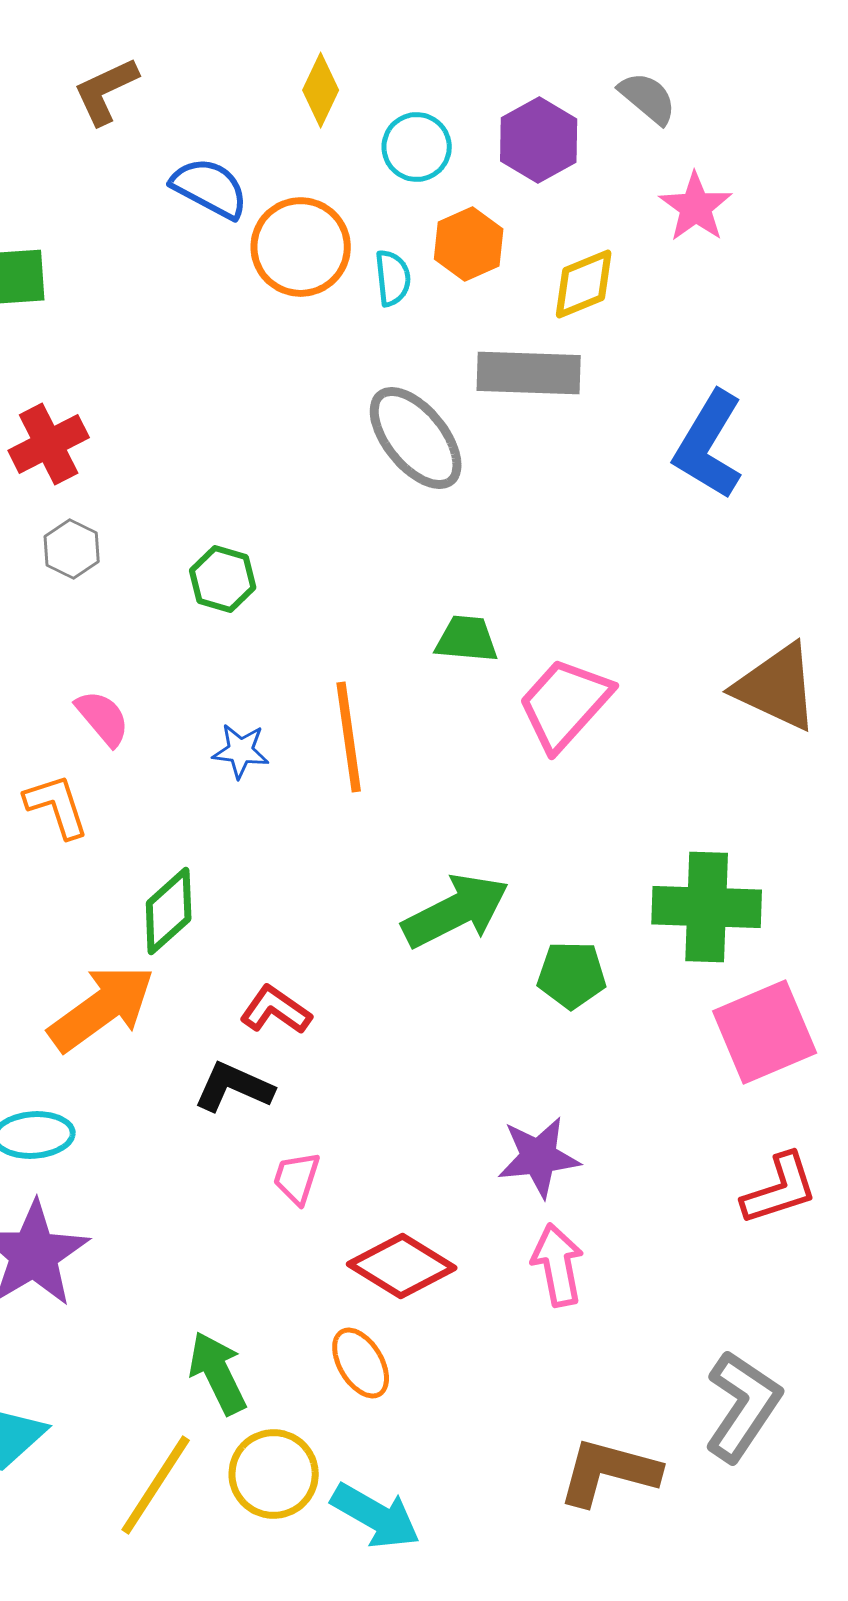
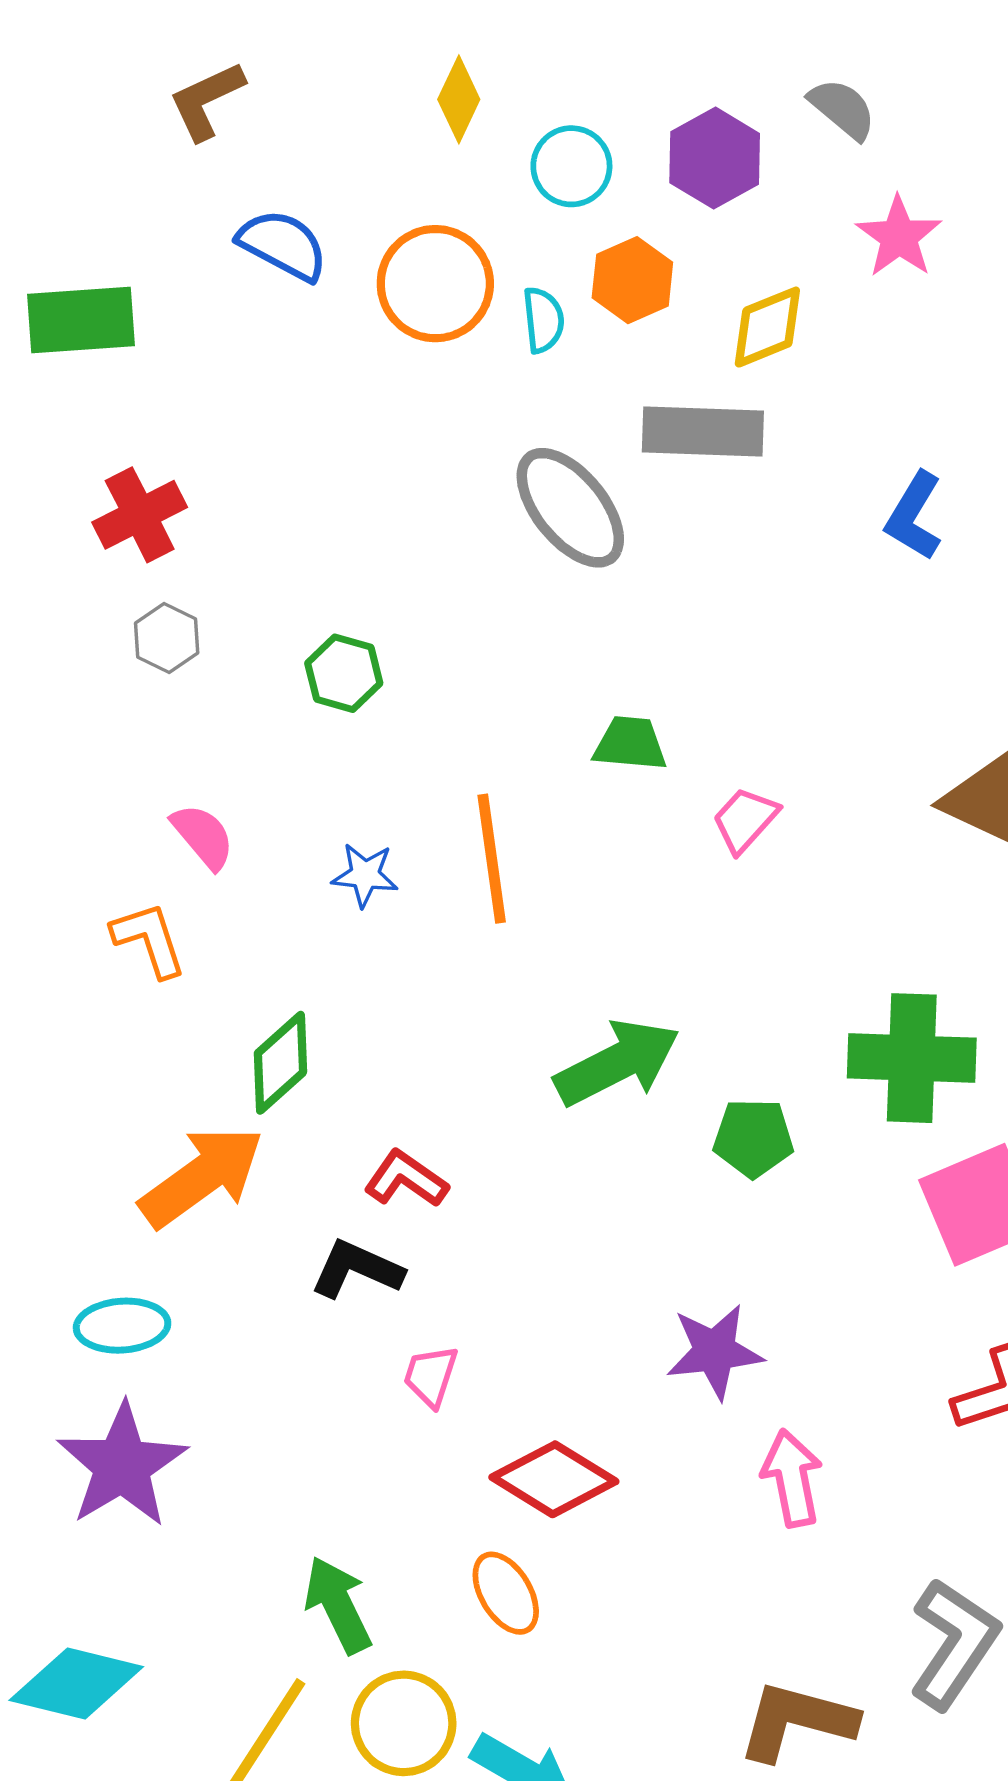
blue semicircle: (210, 188) -> (283, 245), moved
blue L-shape: (709, 445) -> (914, 516), size x0.7
pink trapezoid: (565, 704) -> (745, 820), size x0.6
pink arrow: (558, 1265) -> (792, 1478), moved

